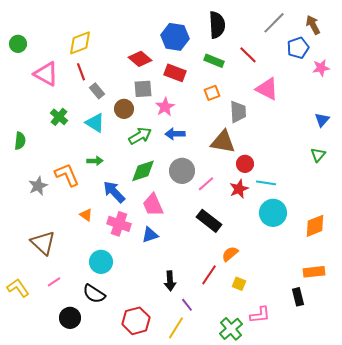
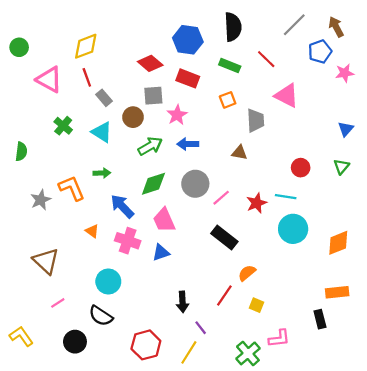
brown triangle: (223, 142) -> (239, 153), size x0.6
red circle: (245, 164) -> (301, 168), moved
yellow L-shape: (18, 288) -> (21, 336), moved

